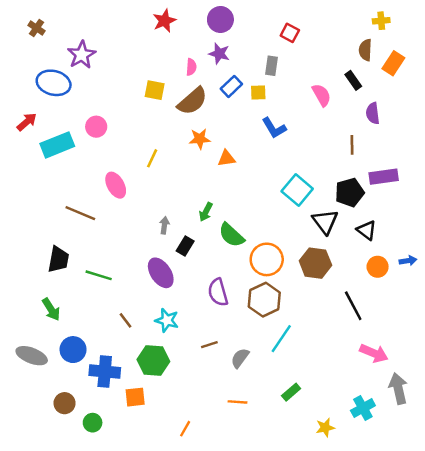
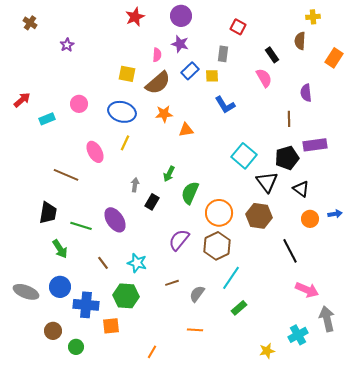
purple star: (82, 55) -> (67, 45), size x0.6
orange rectangle: (393, 63) -> (334, 58), moved
black rectangle: (353, 80) -> (272, 55), moved
blue ellipse: (54, 83) -> (122, 112), moved
cyan rectangle: (57, 145) -> (47, 119), size x0.6
yellow line: (152, 158) -> (125, 143), moved
green semicircle: (231, 235) -> (190, 193), turned 70
purple ellipse: (161, 273) -> (115, 220), moved
purple semicircle: (218, 292) -> (179, 240), turned 55
green arrow: (51, 309) -> (60, 249), moved
green rectangle: (291, 392) -> (239, 308), moved

